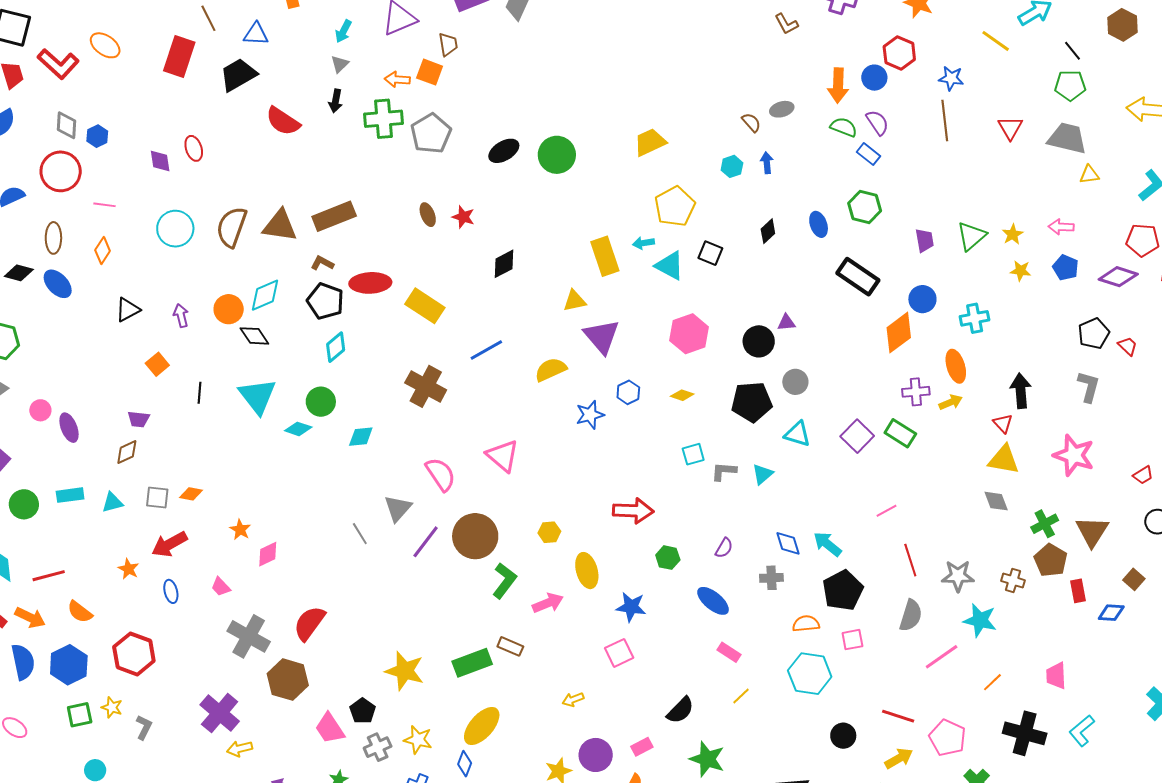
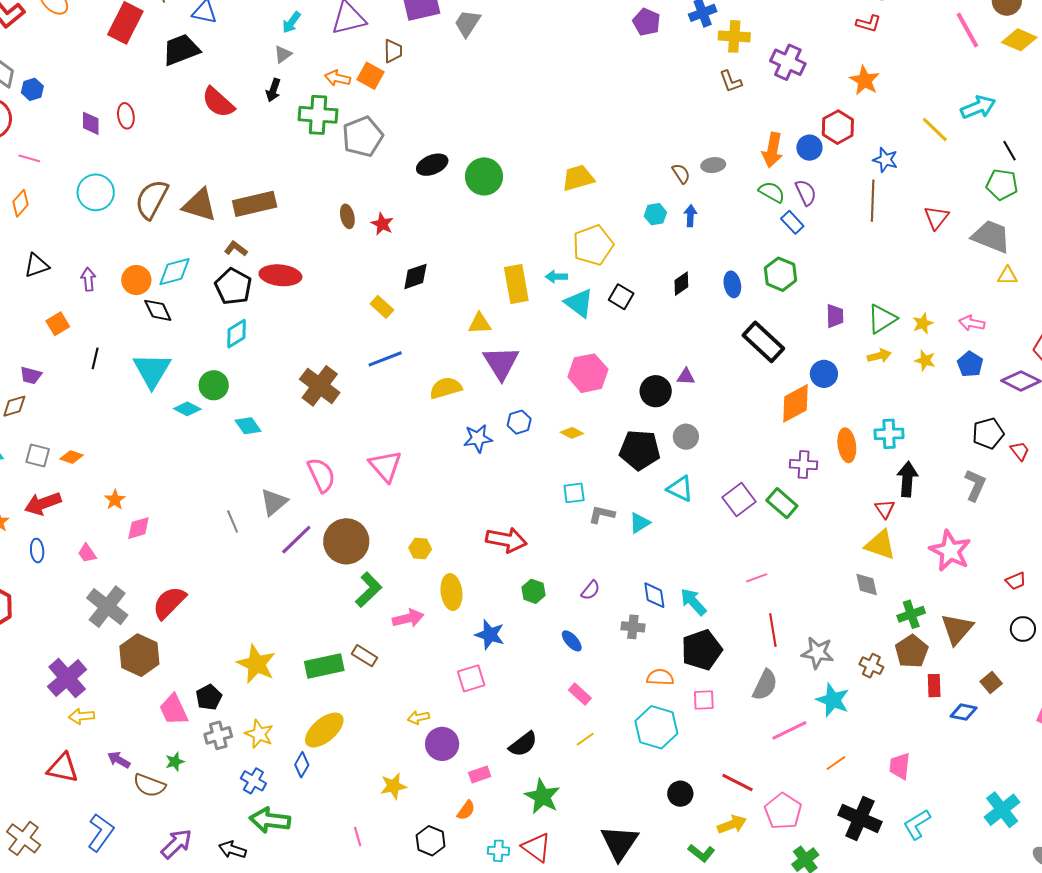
yellow rectangle: (425, 306) -> (382, 307), moved, size x0.6
cyan cross: (975, 318) -> (889, 434), moved
yellow arrow: (951, 402) -> (879, 356), moved
cyan diamond: (361, 437) -> (248, 426), turned 52
blue ellipse: (713, 601) -> (572, 641), size x0.7
purple circle: (596, 755) -> (442, 744), moved

